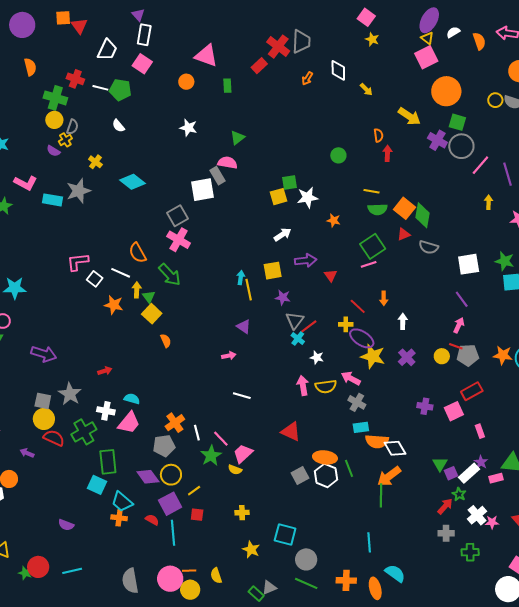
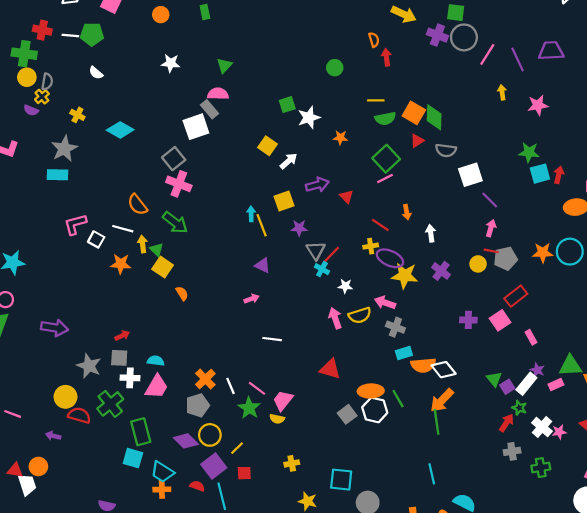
yellow square: (279, 197) -> (268, 146), moved, turned -30
cyan rectangle: (53, 200) -> (58, 175), moved
white square: (469, 264) -> (470, 175), moved
gray square: (43, 401) -> (119, 358), moved

